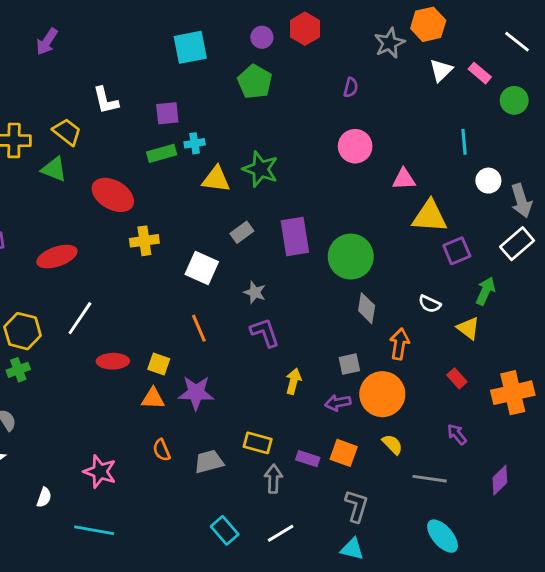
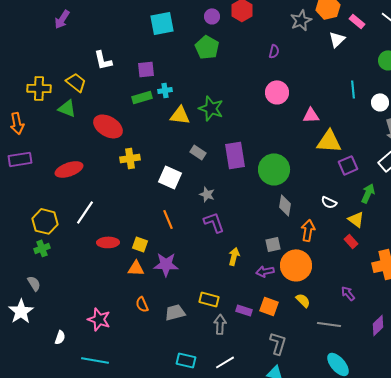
pink rectangle: (480, 73) -> (357, 21), moved
white circle: (488, 181) -> (380, 102), moved
gray rectangle: (242, 232) -> (198, 152), turned 70
red rectangle: (457, 378) -> (351, 241), moved
cyan rectangle: (225, 530) -> (186, 360), turned -36

